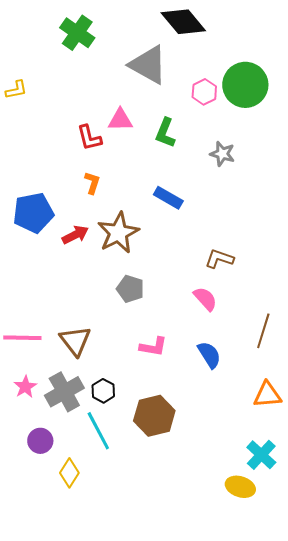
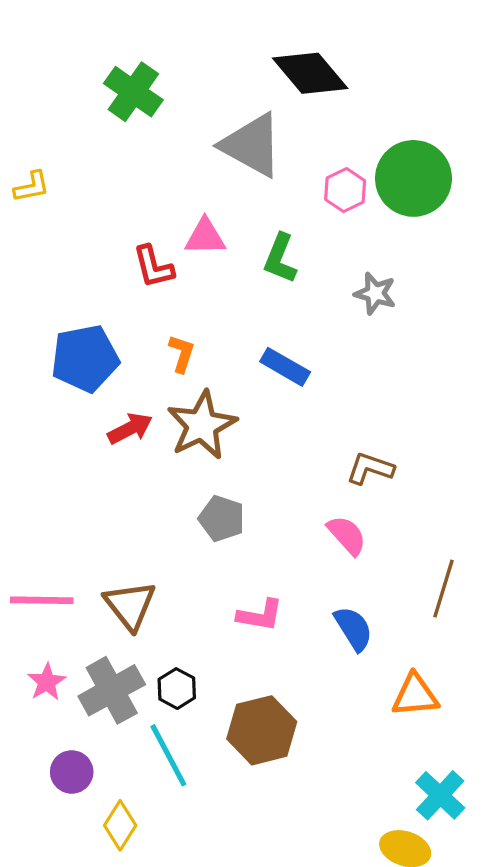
orange L-shape: (92, 183) -> (182, 353), moved
blue pentagon: (33, 213) -> (85, 358), moved
orange triangle: (267, 395) -> (415, 695), moved

